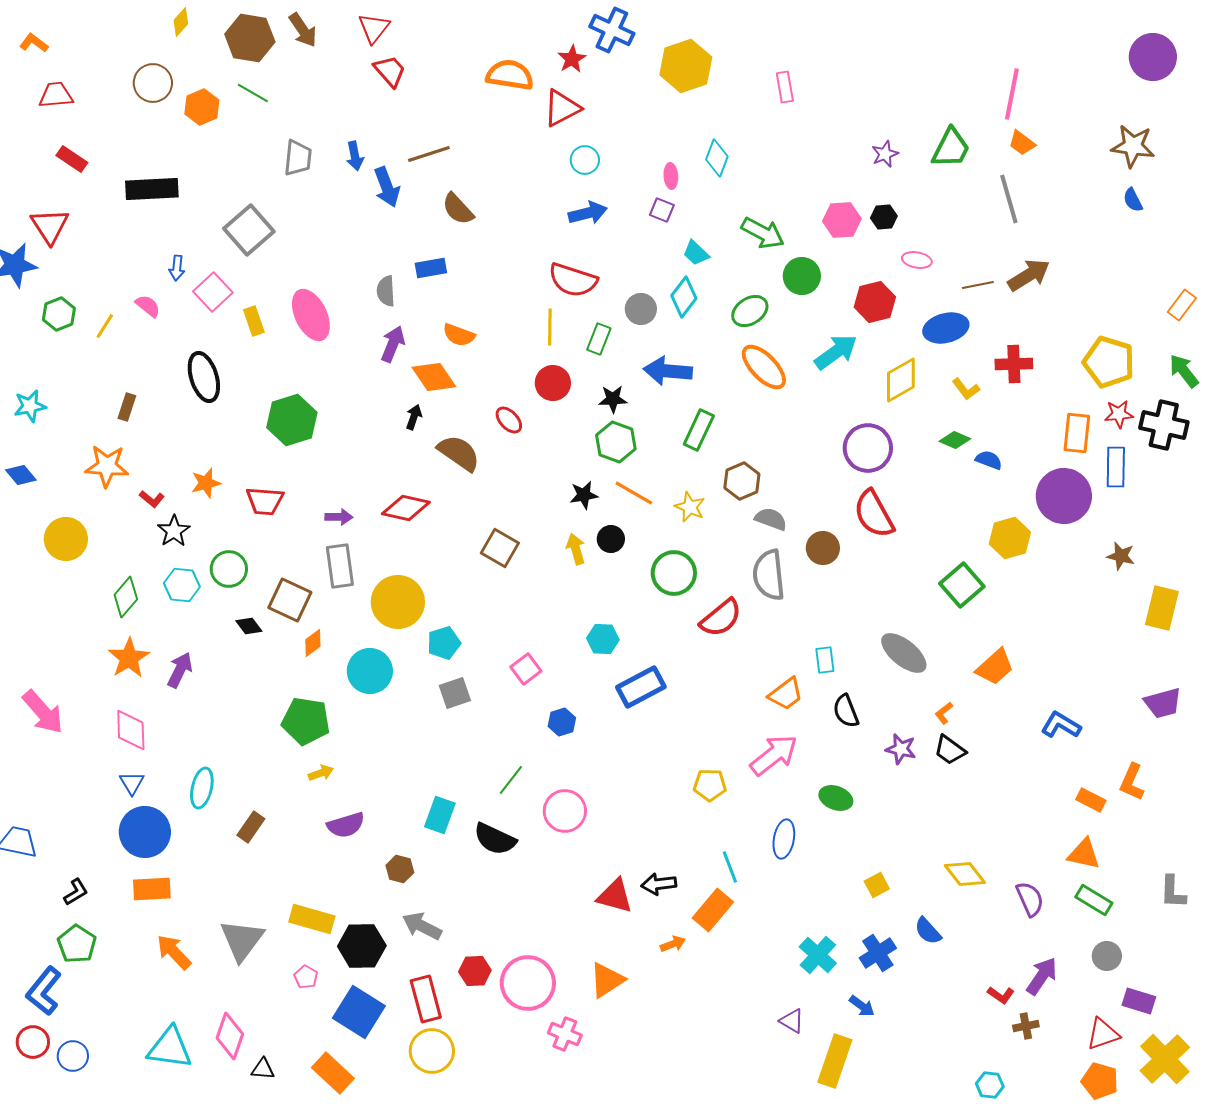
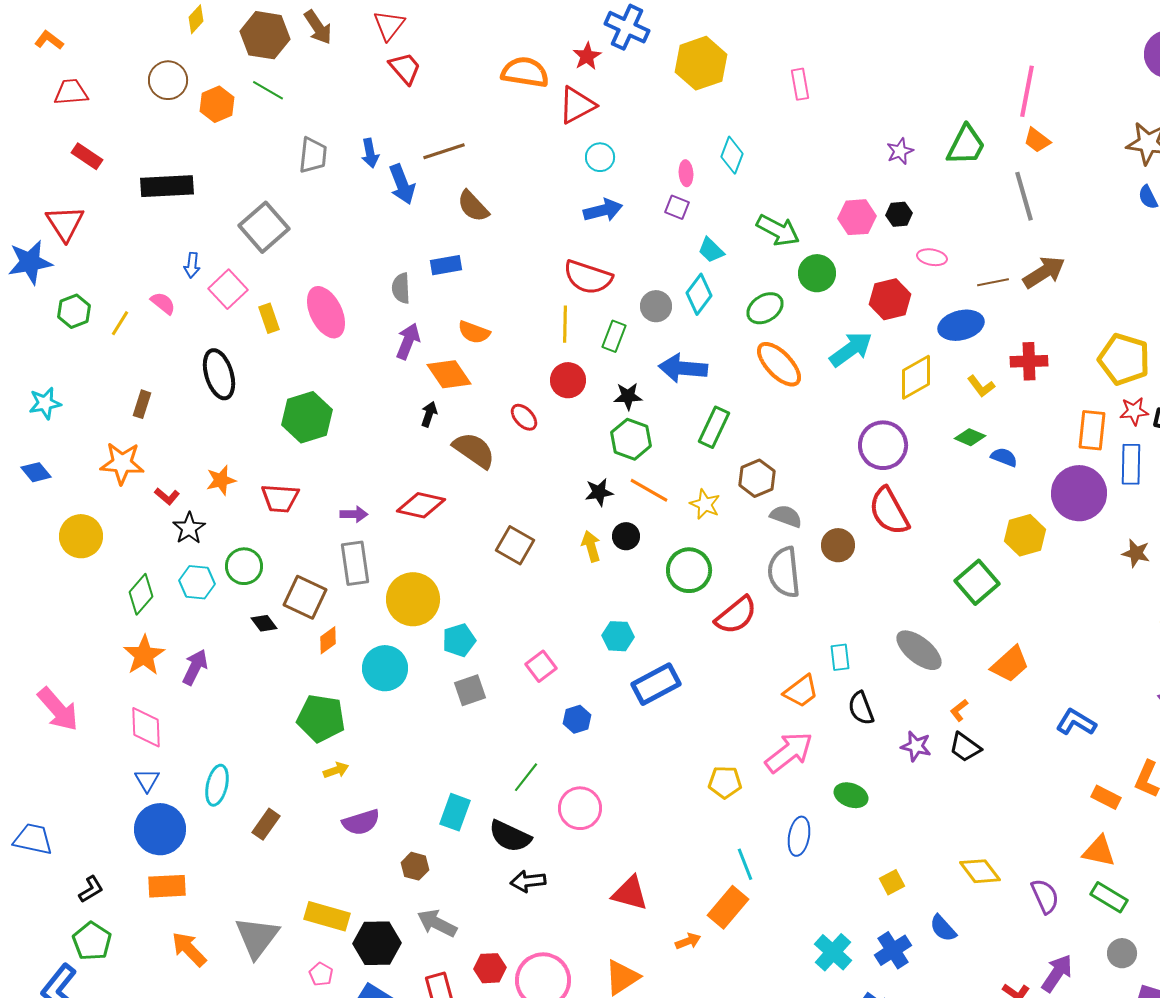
black arrow: (659, 884) -> (528, 881), moved

